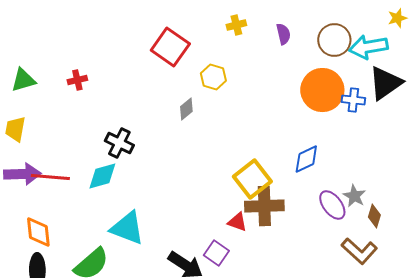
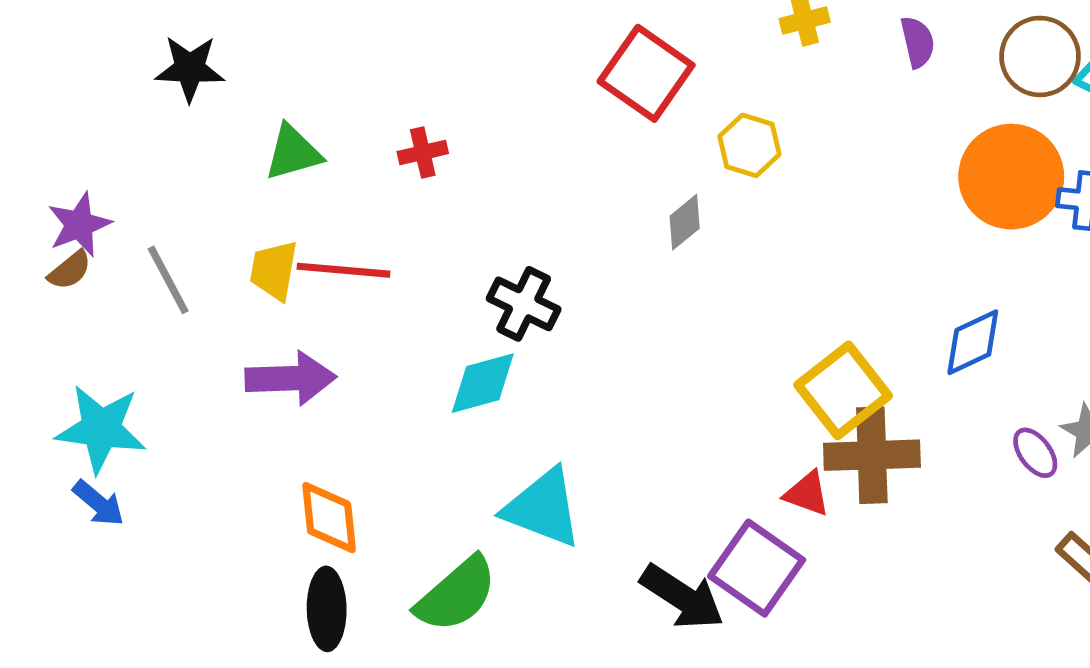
red line: (50, 177) -> (343, 270), moved
purple ellipse: (332, 205) -> (1035, 453), size x0.7
purple square: (216, 253) -> (757, 568), size x1.5

